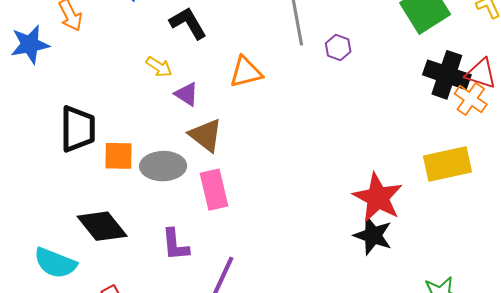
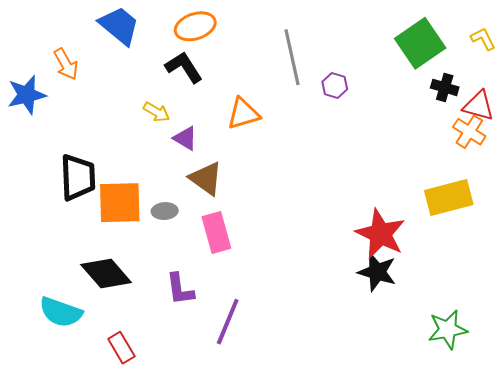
black cross: (447, 75) -> (445, 87), moved, size x0.6
orange square: (119, 156) -> (120, 203), size x1.5
gray ellipse: (163, 166) -> (165, 211), size x0.6

